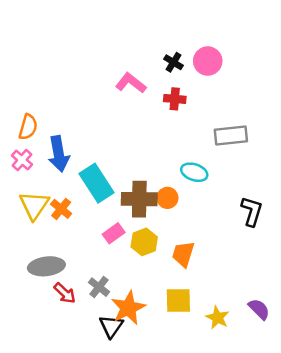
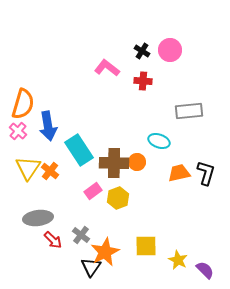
orange semicircle: (28, 127) -> (23, 104), size x1.4
orange trapezoid: (183, 254) -> (179, 173), moved, turned 60
purple semicircle: (259, 309) -> (205, 270), moved

